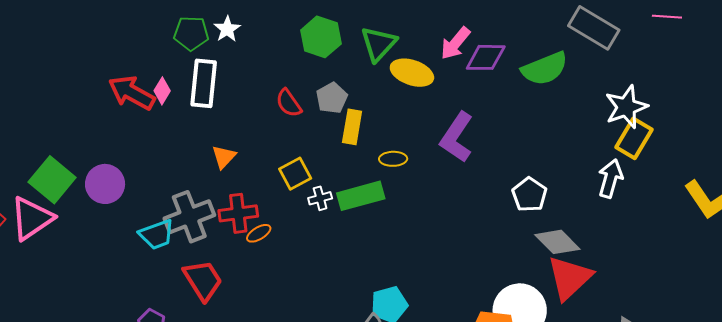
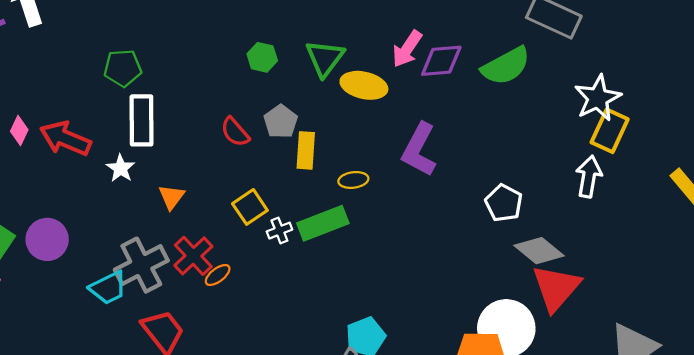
white star: (227, 29) -> (121, 168), moved
green hexagon: (321, 37) -> (262, 57), size x0.7
pink diamond: (162, 91) -> (19, 131), moved
red cross: (238, 213) -> (193, 256), turned -30

